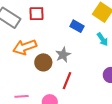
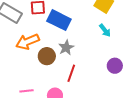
blue rectangle: (77, 26) -> (59, 20), moved, size x1.6

